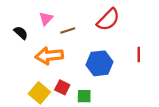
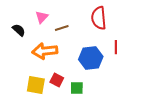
red semicircle: (108, 20) -> (99, 18), turned 130
red line: (139, 55) -> (116, 47), moved
yellow square: (39, 93) -> (36, 85), turned -30

